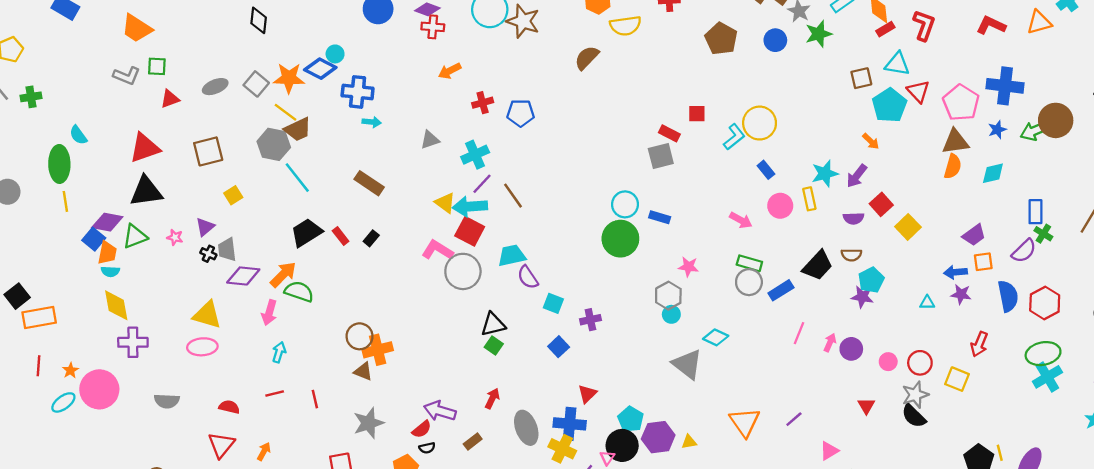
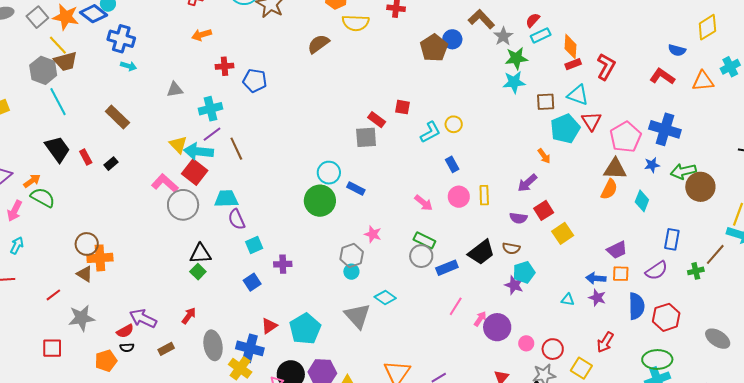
blue circle: (775, 40) -> (452, 39), moved
brown circle: (1056, 120) -> (700, 187), moved
yellow circle: (760, 123) -> (454, 124), size x0.6
cyan diamond: (993, 173) -> (642, 201), turned -65
cyan star: (825, 174) -> (514, 82), moved
black trapezoid: (306, 233) -> (57, 149), turned 76
green cross: (1043, 234) -> (696, 271), moved, turned 35
orange arrow: (283, 274) -> (32, 181), size x0.7
cyan square: (553, 303) -> (254, 245), turned 36
purple circle: (851, 349) -> (497, 327), size x1.4
red line: (315, 399) -> (53, 295), moved, turned 56
cyan pentagon: (631, 419) -> (305, 329), moved, size x1.4

